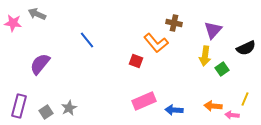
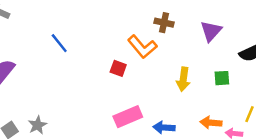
yellow arrow: (205, 56) -> (183, 79), moved
green square: (222, 69) -> (222, 78), turned 32

